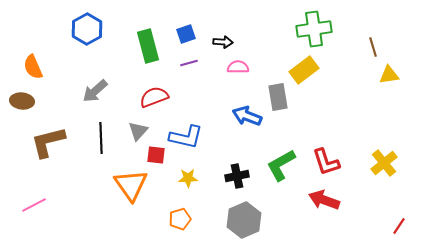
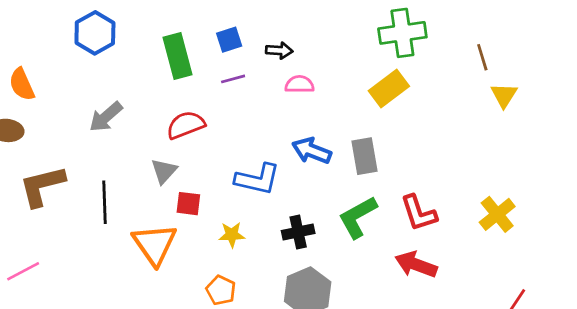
yellow triangle: (389, 75) -> (504, 95), turned -50
gray rectangle: (278, 97) -> (364, 156), moved
blue L-shape: (186, 137) -> (257, 179), moved
black line: (101, 138) -> (104, 202), moved
orange pentagon: (180, 219) -> (221, 290), turned -30

